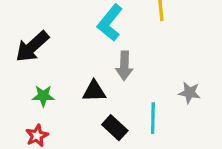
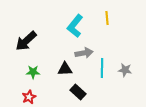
gray arrow: (124, 66) -> (84, 53), turned -102
cyan line: (153, 118) -> (102, 68), moved

